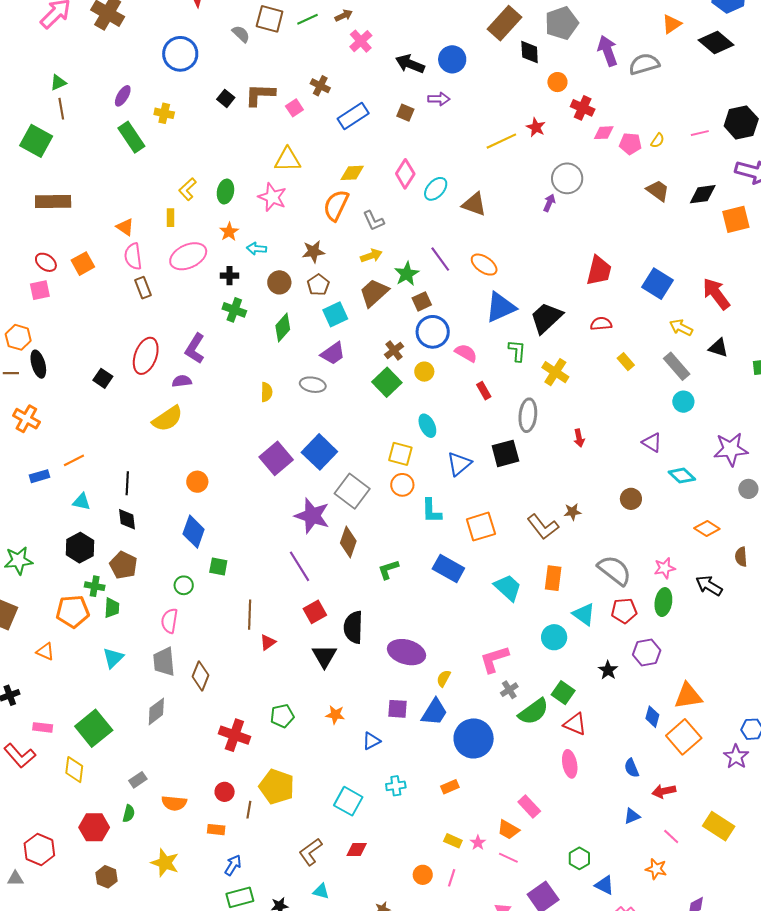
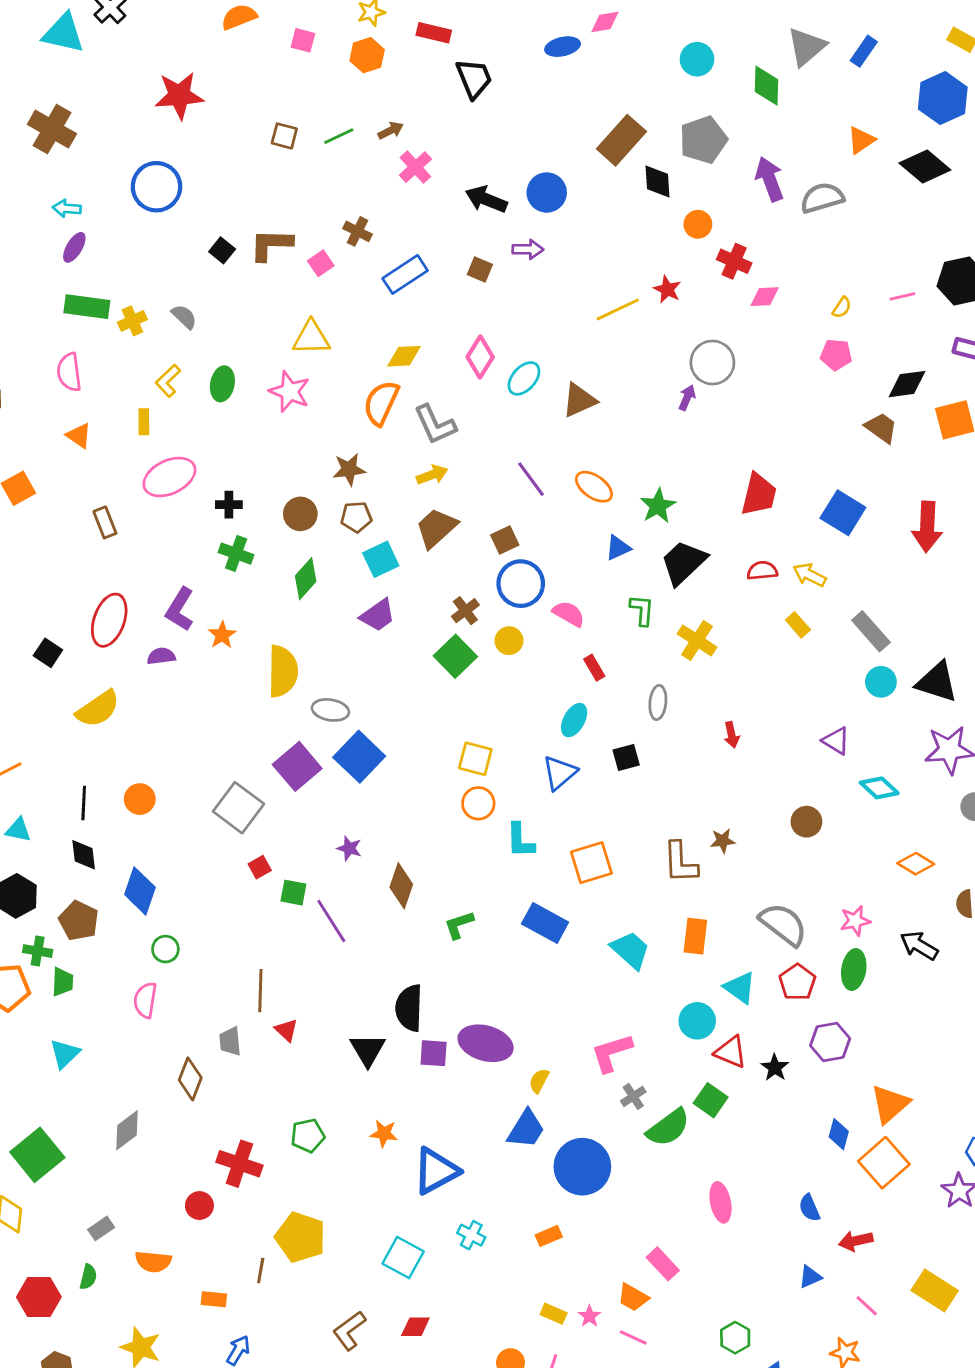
brown square: (270, 19) -> (284, 136), size x0.7
gray semicircle: (241, 34) -> (184, 317), moved
yellow cross: (164, 113) -> (132, 321), moved, turned -36
green rectangle: (131, 137) -> (87, 307), turned -48
pink pentagon: (630, 144) -> (836, 355), moved
brown trapezoid: (658, 191) -> (881, 428), moved
brown triangle: (474, 204) -> (579, 400), turned -44
gray L-shape: (374, 221) -> (435, 425), size x1.4
orange star: (229, 232) -> (222, 635), moved
cyan arrow: (256, 249) -> (67, 208), moved
pink semicircle: (133, 256) -> (69, 372), moved
green star: (407, 274) -> (658, 506), moved
brown pentagon: (318, 285) -> (356, 517), turned 30
red arrow: (716, 294) -> (927, 527), turned -140
blue triangle: (501, 307) -> (618, 548), size x0.6
yellow arrow: (681, 327) -> (809, 575), moved
black triangle: (718, 348) -> (937, 682), moved, size x1.5
gray ellipse: (313, 385) -> (330, 710), moved
yellow semicircle: (266, 392) -> (283, 671), size x1.8
gray ellipse: (528, 415) -> (658, 702), size x0.7
yellow semicircle: (167, 419) -> (98, 709), moved
cyan ellipse: (427, 426) -> (574, 720), moved, turned 55
black square: (505, 453) -> (626, 757), size x0.7
orange circle: (197, 482) -> (140, 799), moved
gray square: (352, 491) -> (239, 808), moved
purple star: (312, 516) -> (349, 848), size x0.5
brown L-shape: (543, 527) -> (680, 862), turned 36
blue diamond: (194, 532) -> (140, 891), moved
green square: (218, 566) -> (293, 893), moved
red pentagon: (624, 611) -> (797, 982), turned -30
red square: (315, 612) -> (260, 867), moved, size x0.7
red triangle: (268, 642) -> (286, 1030), turned -42
gray trapezoid: (164, 662) -> (230, 1041), moved, size x0.7
orange triangle: (688, 696) -> (890, 1104), turned -32
purple square: (398, 709) -> (434, 1053), moved
red triangle: (575, 724) -> (731, 1052), moved
blue triangle: (371, 741) -> (436, 1171), size x1.8
cyan cross: (396, 786) -> (471, 1235), turned 36
red circle: (225, 792) -> (199, 1206), moved

